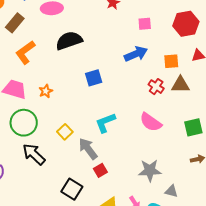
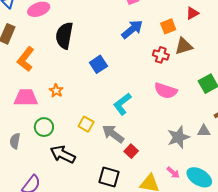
black semicircle: (69, 41) -> (64, 35), turned -44
green circle: (24, 123) -> (44, 127), size x0.7
gray triangle: (171, 191) -> (204, 131), moved

